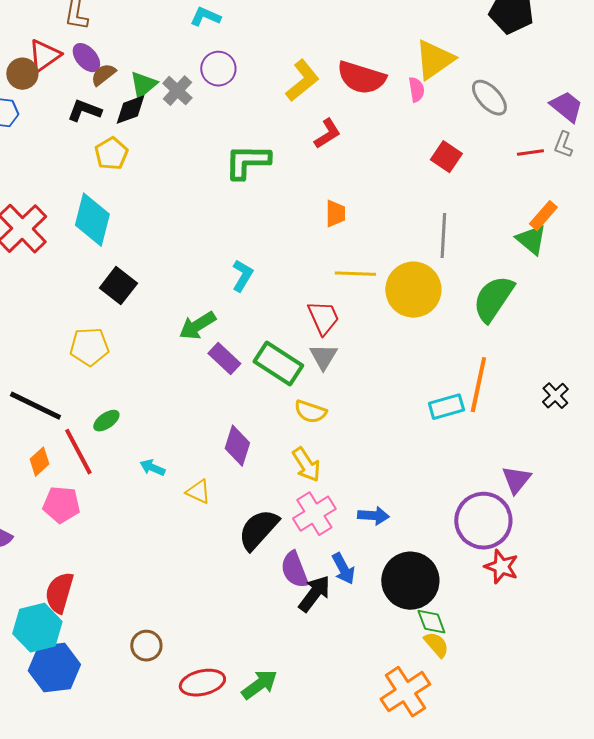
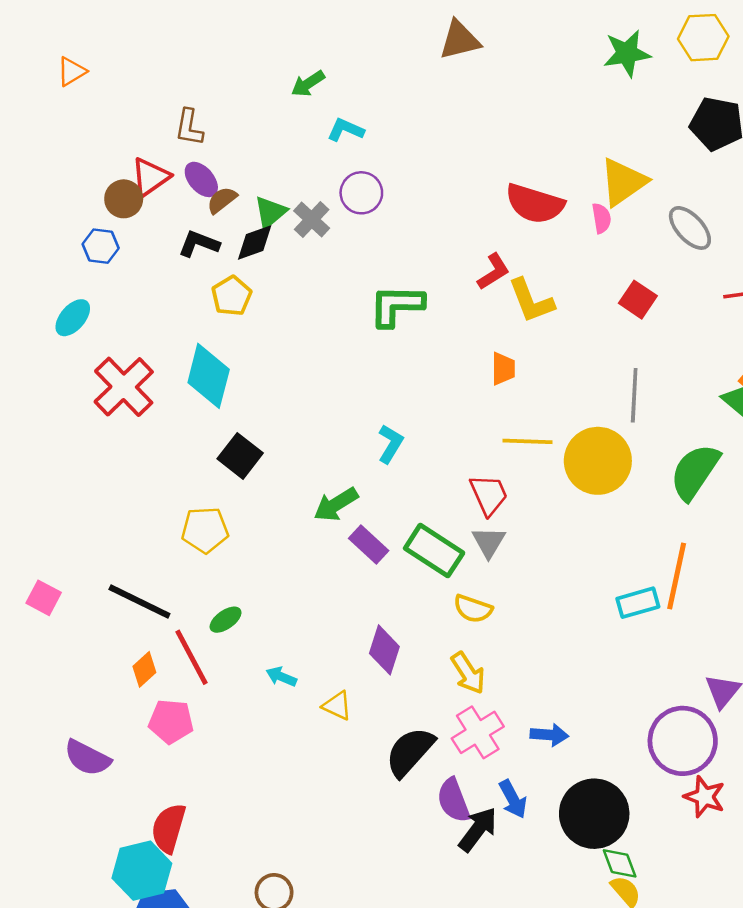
yellow L-shape: (302, 81) -> (531, 301), moved, turned 108

